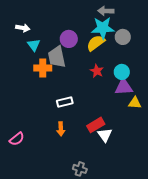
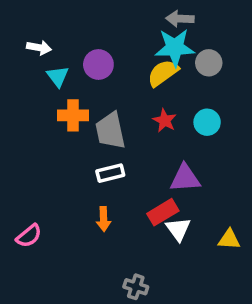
purple circle: (69, 39) -> (98, 64), moved
gray trapezoid: (57, 57) -> (110, 131), moved
purple triangle: (124, 87) -> (185, 178), moved
yellow triangle: (135, 103) -> (229, 239), moved

